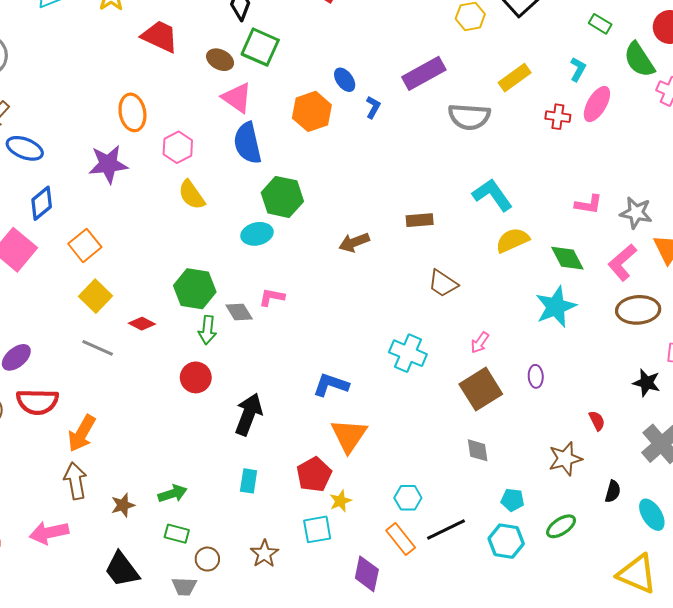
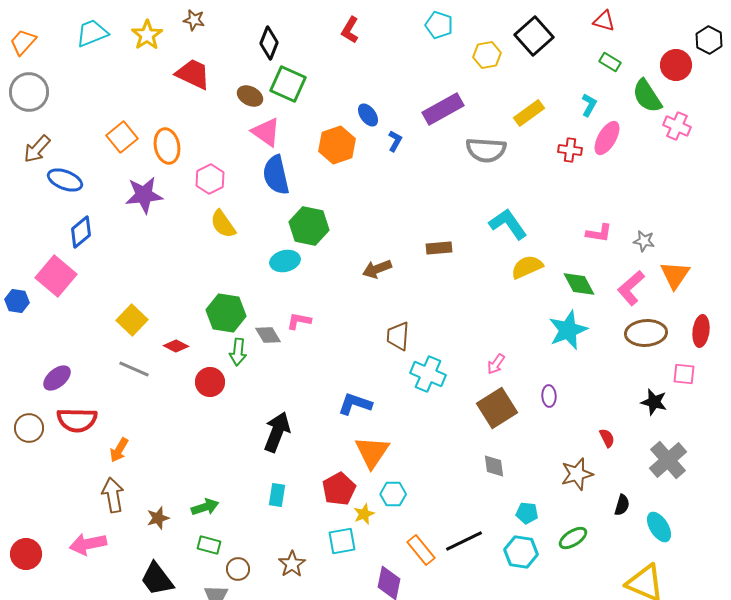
gray star: (636, 213) -> (644, 241), size x0.7
orange square: (85, 245) -> (122, 137), moved
brown trapezoid: (443, 283) -> (398, 336), moved, turned 60
red circle: (196, 377) -> (210, 382), moved
orange arrow: (82, 433) -> (119, 450), size x0.7
cyan hexagon: (408, 498) -> (393, 494), moved

